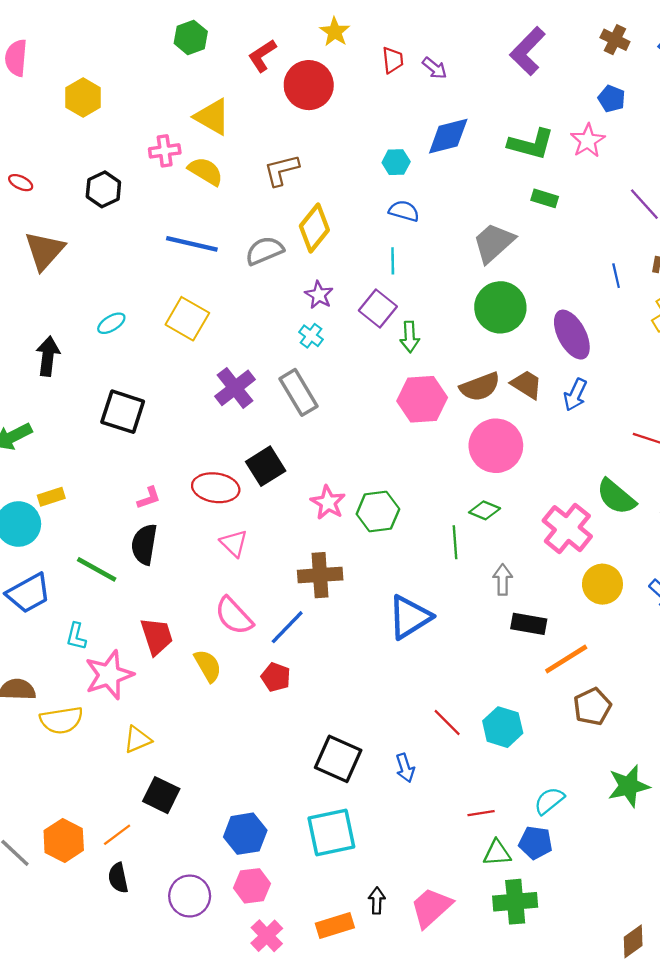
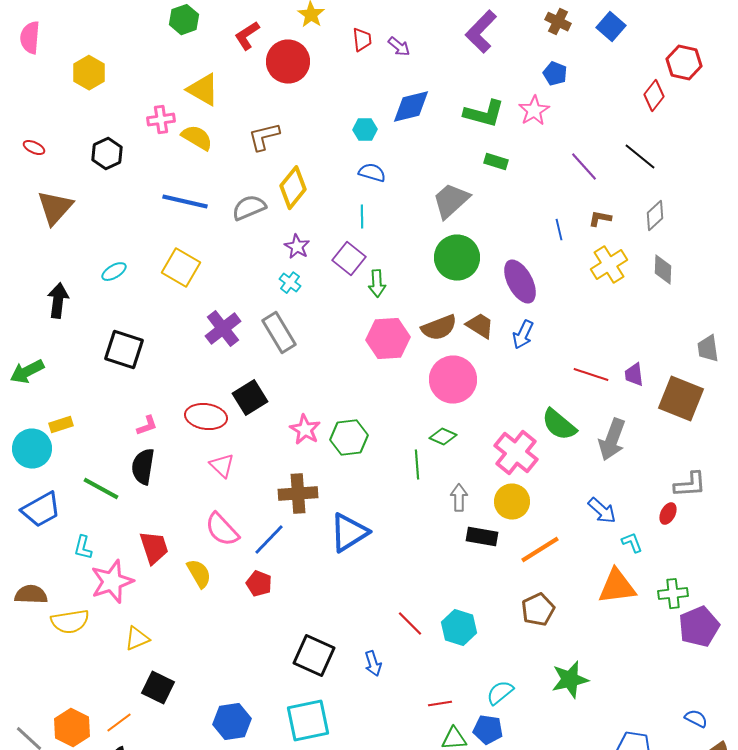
yellow circle: (602, 584) -> (512, 502), moved
blue triangle: (410, 617) -> (349, 533), moved
orange line: (566, 659) -> (540, 550), moved

